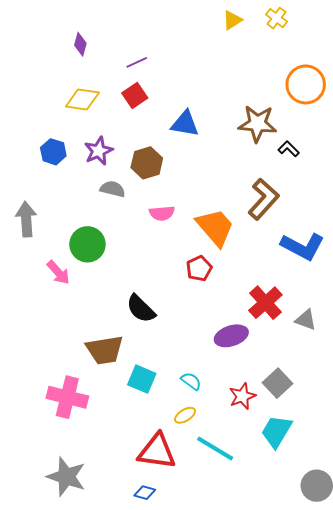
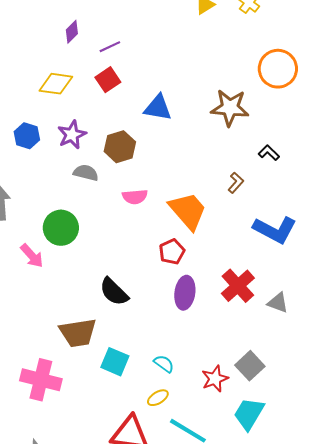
purple diamond: (80, 44) -> (72, 32), moved, turned 30
black L-shape: (289, 149) -> (269, 153), moved
brown L-shape: (263, 199) -> (236, 183), size x0.5
purple ellipse: (231, 336) -> (185, 293), moved, turned -64

